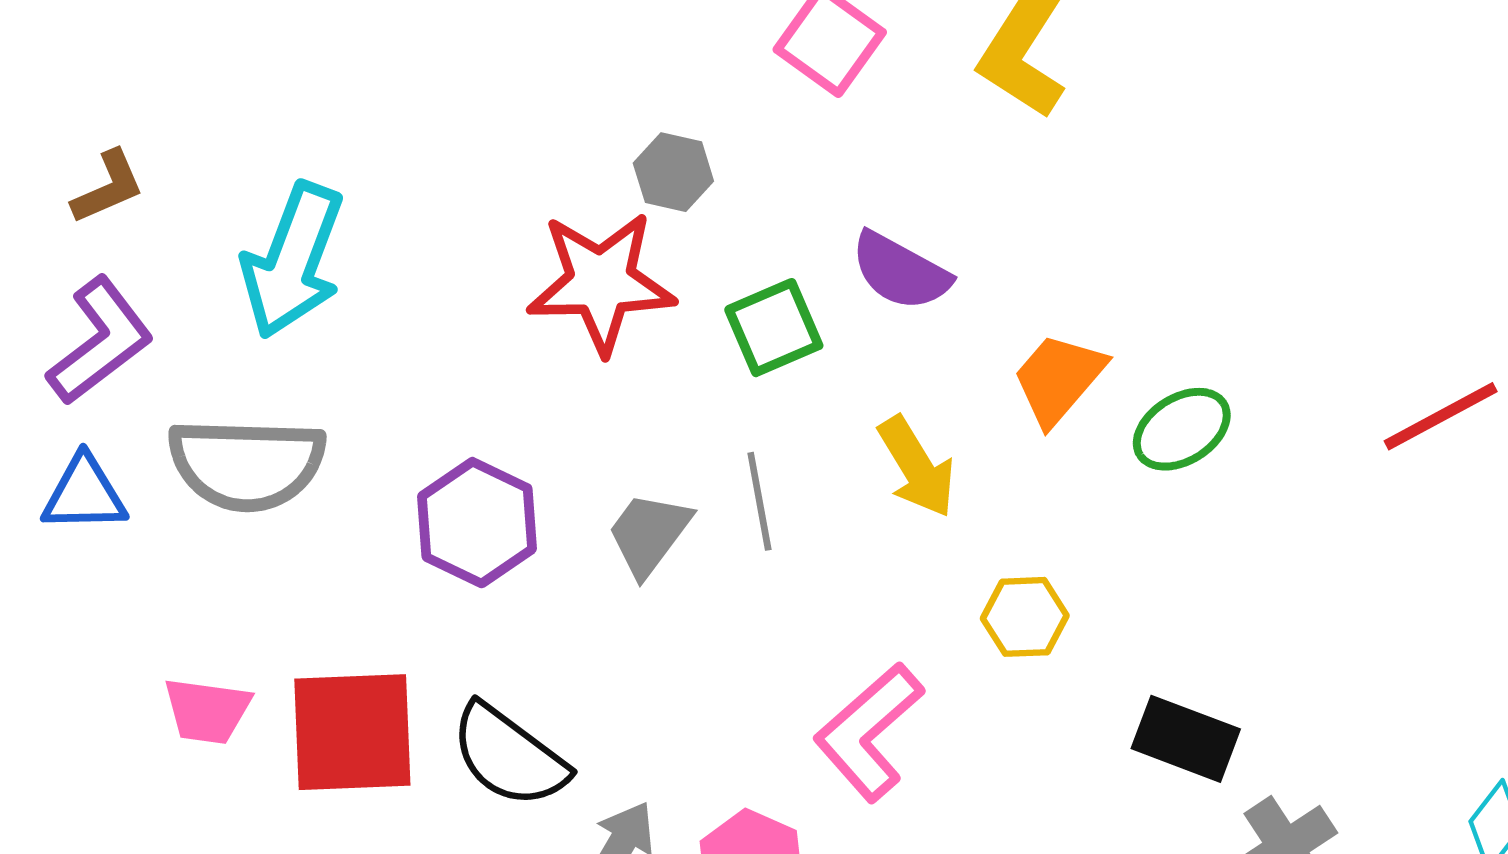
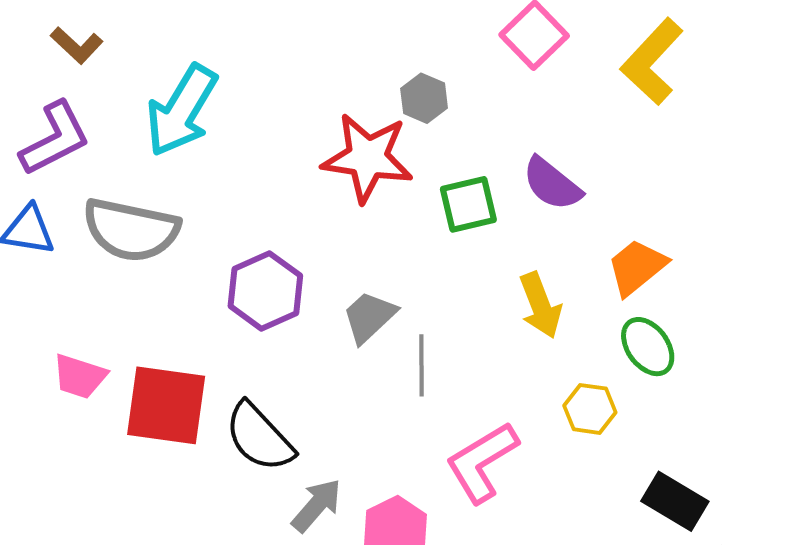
brown L-shape: (108, 187) -> (77, 45), turned 56
green ellipse: (1182, 429) -> (648, 347), moved, turned 76
gray line: (759, 501) -> (422, 365), moved

